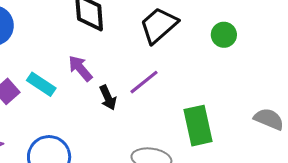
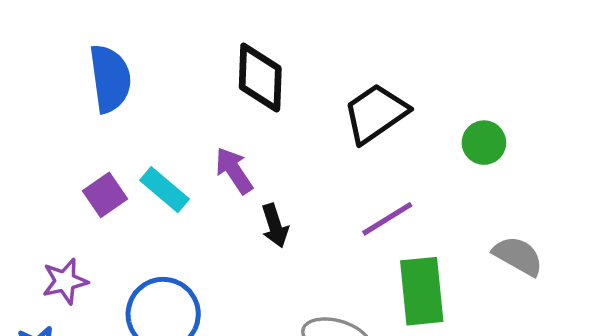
purple line: (144, 82) -> (387, 219), moved
gray semicircle: (269, 119) -> (518, 256), moved

